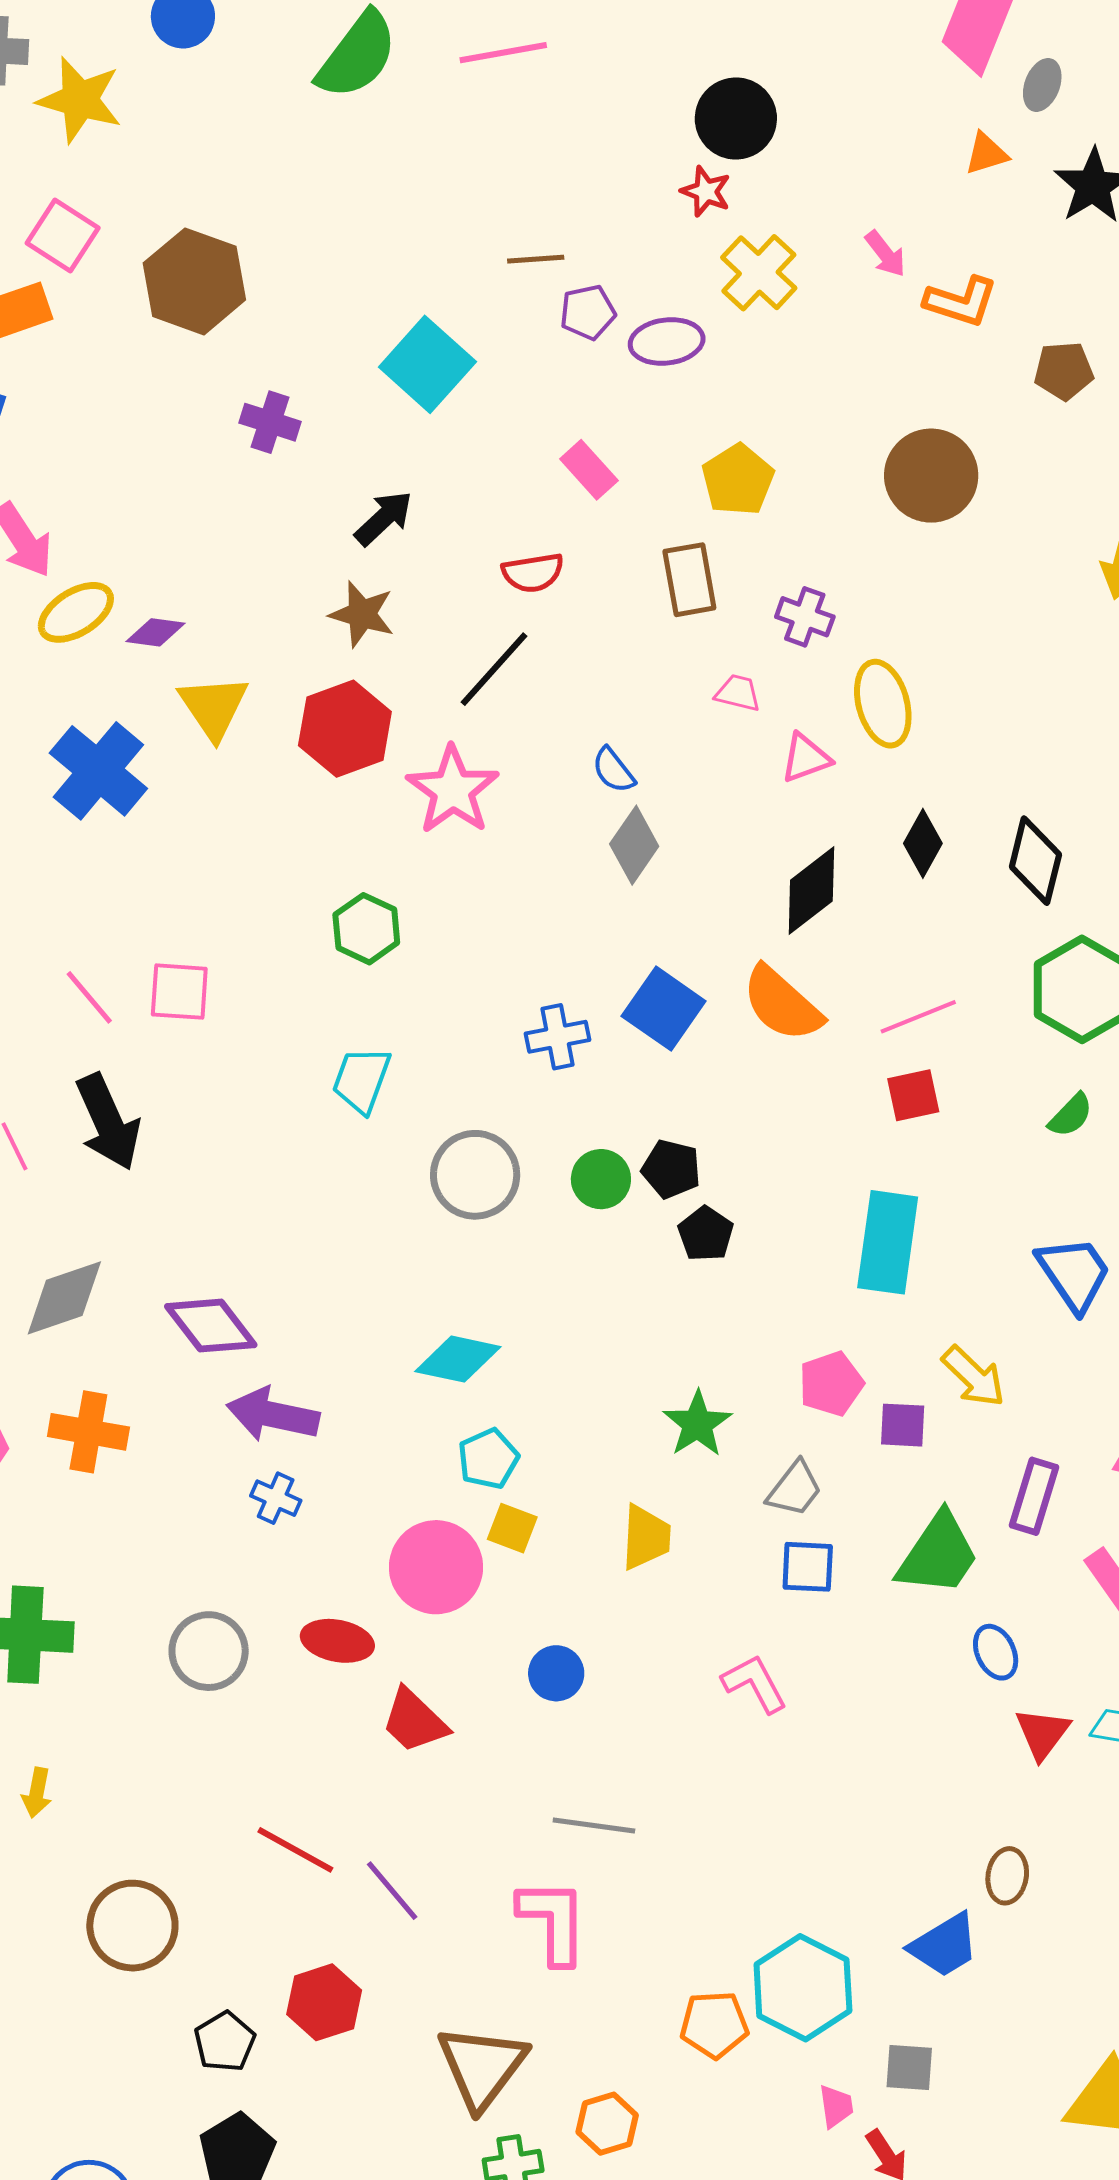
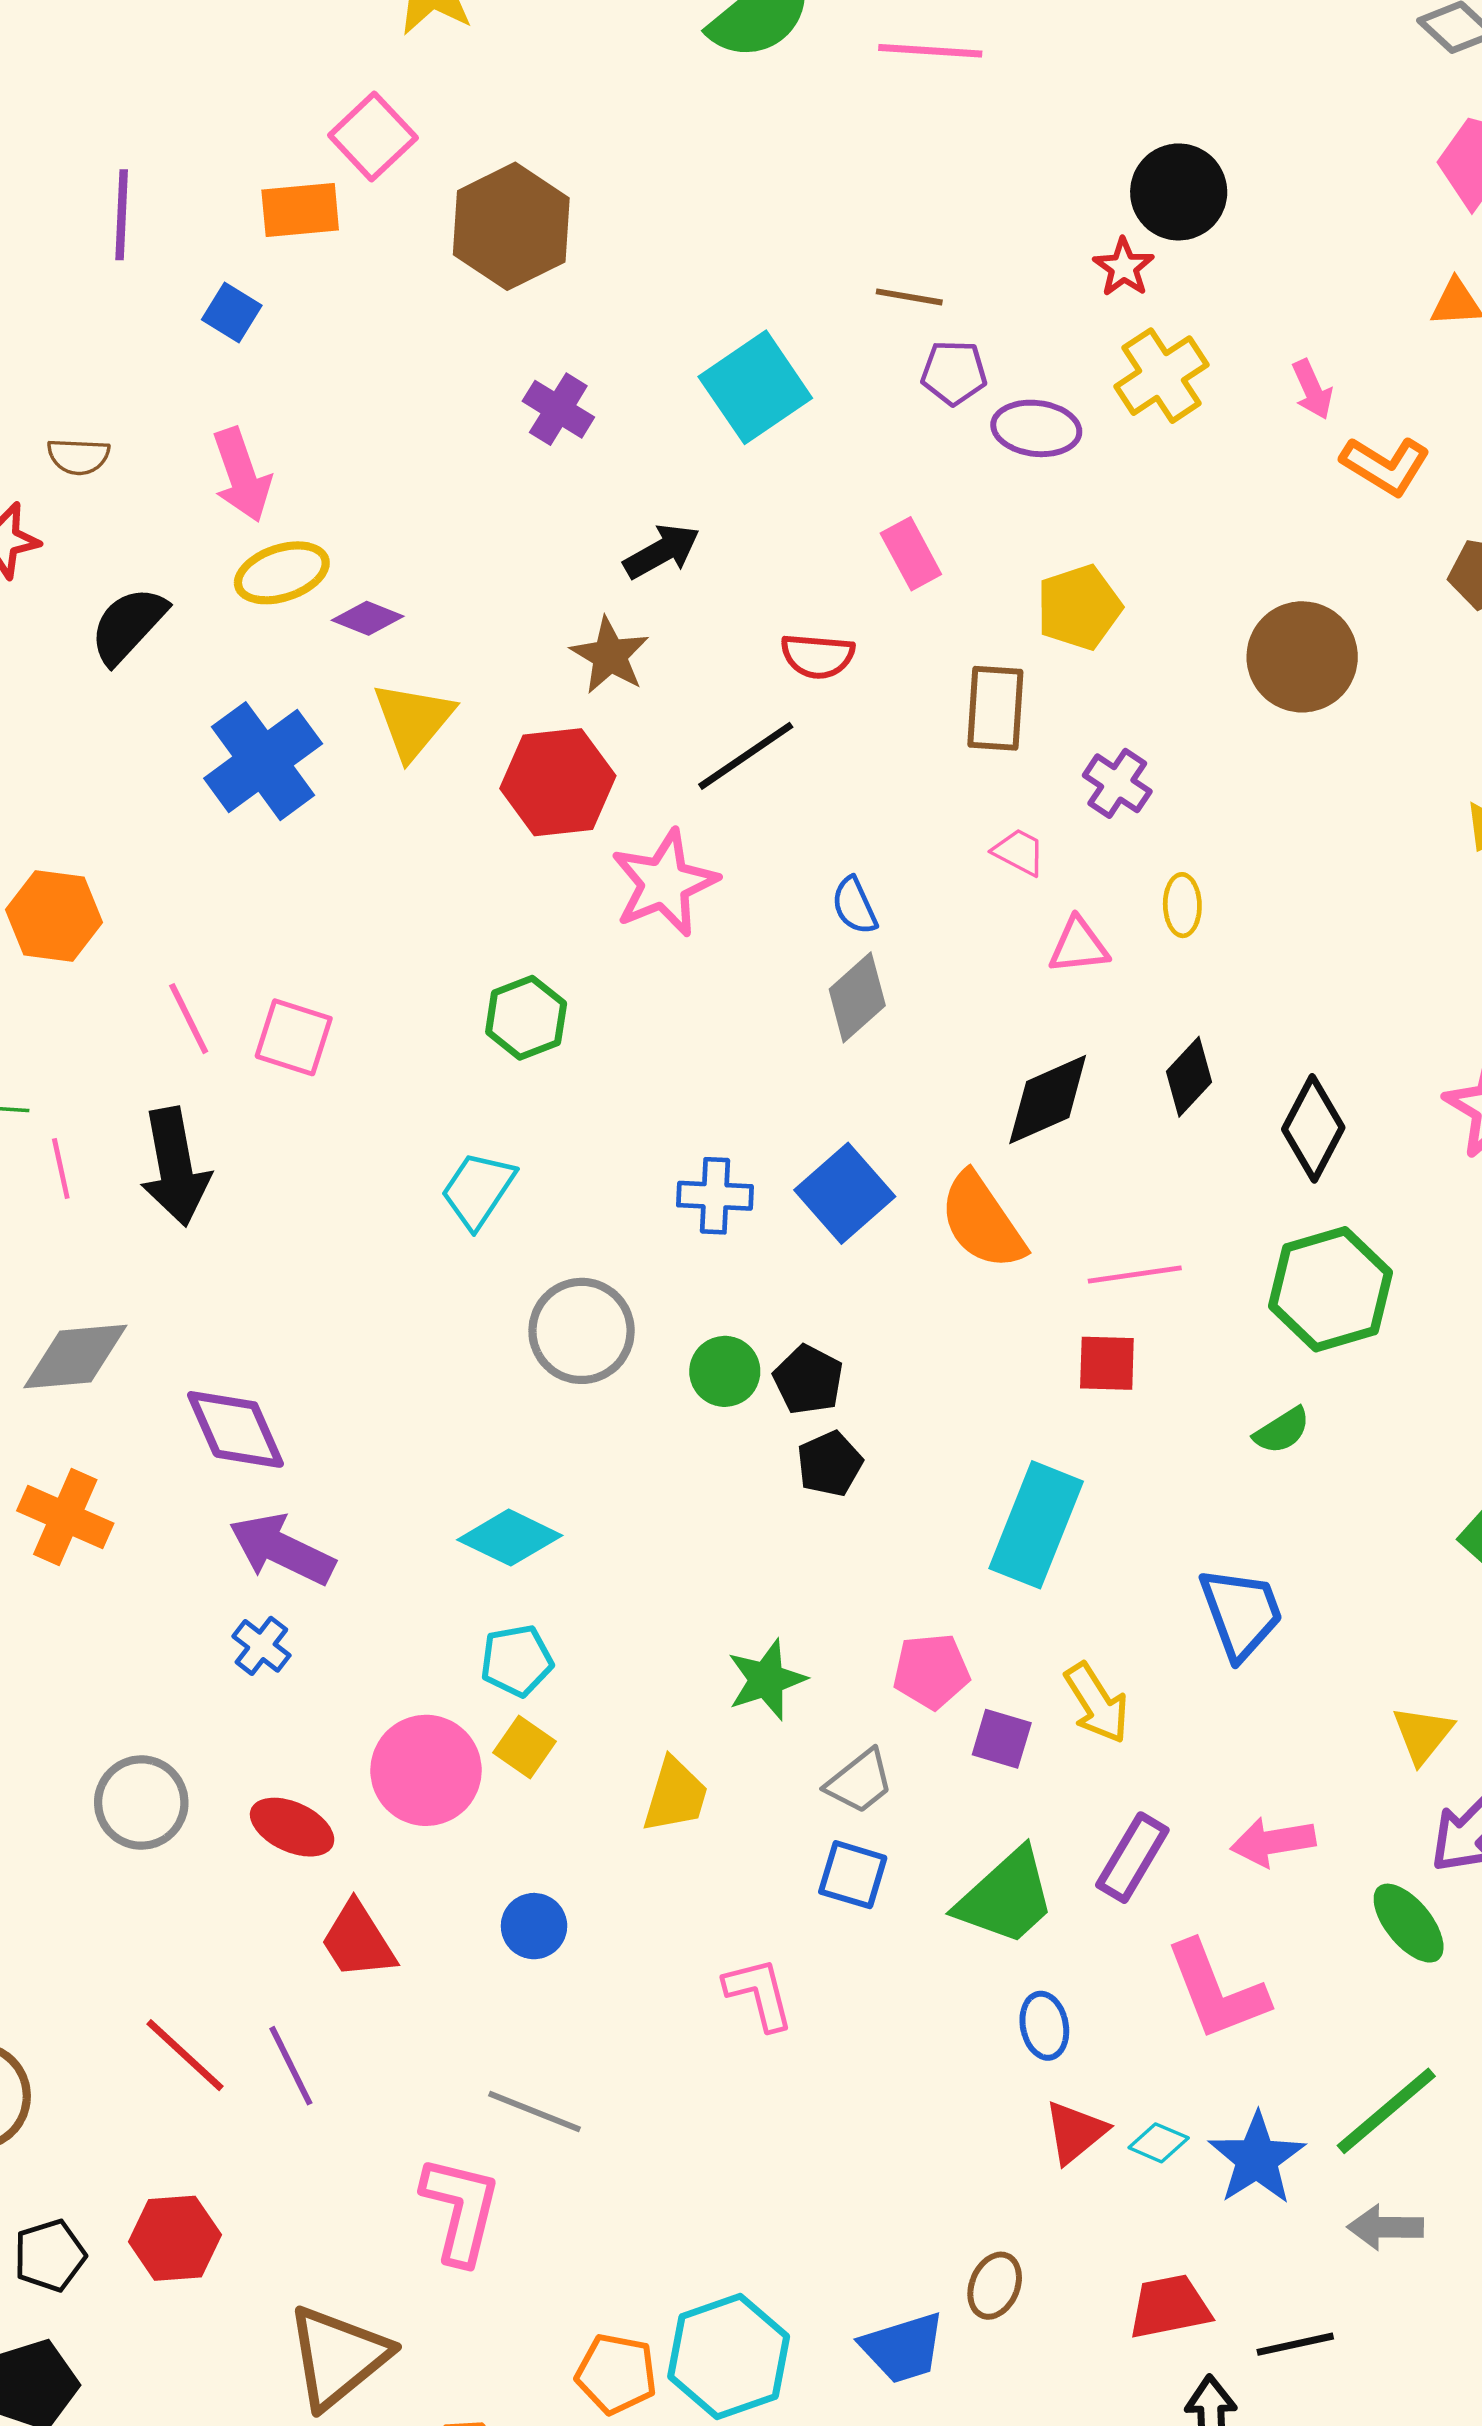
yellow ellipse: (883, 704) -> (1182, 905), size x0.6
purple line: (392, 1891) -> (291, 2066), moved

